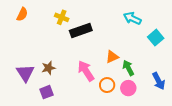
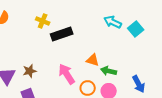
cyan square: (156, 38) -> (136, 29), moved
orange triangle: (112, 57) -> (93, 60), turned 40
green arrow: (128, 68) -> (109, 71), turned -49

